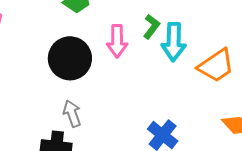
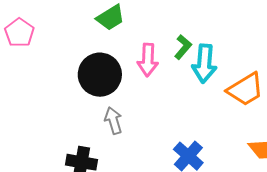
gray arrow: (72, 114) -> (113, 121), moved

